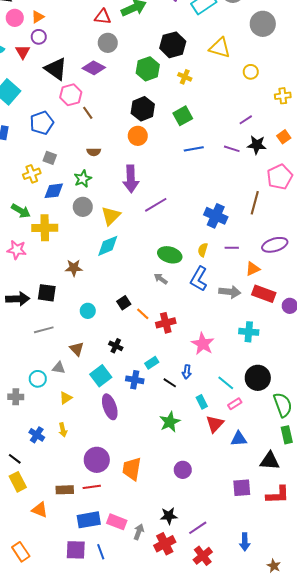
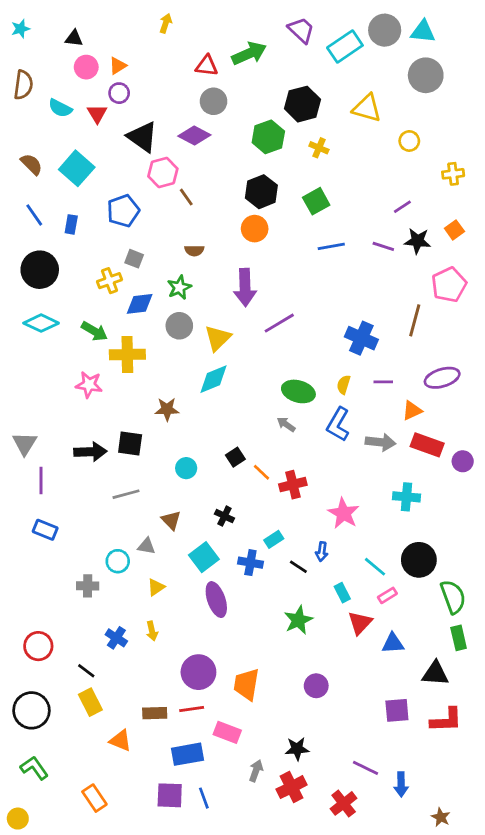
pink rectangle: (117, 522) -> (227, 732), moved
purple line: (198, 528) -> (365, 768), moved, turned 60

